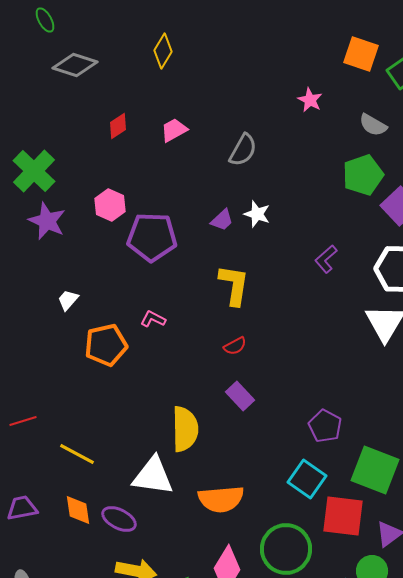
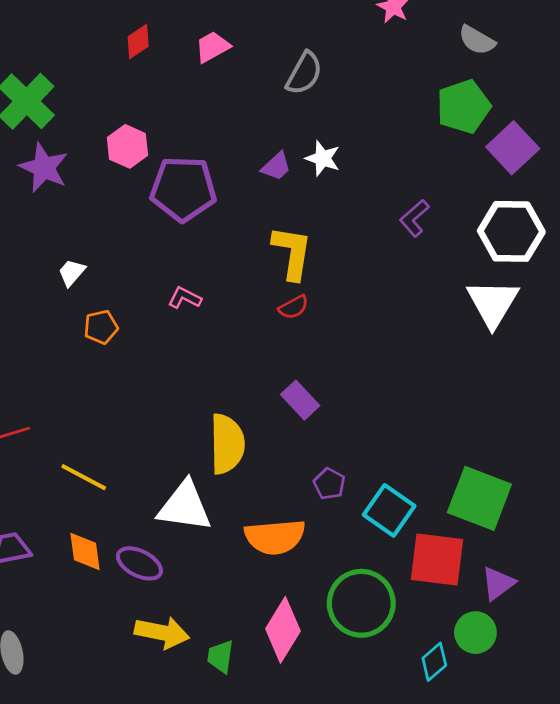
orange pentagon: (106, 345) -> (101, 327), moved, size x0.6
red semicircle: (235, 346) -> (294, 307), moved
purple pentagon: (325, 426) -> (329, 484), moved, size x0.7

